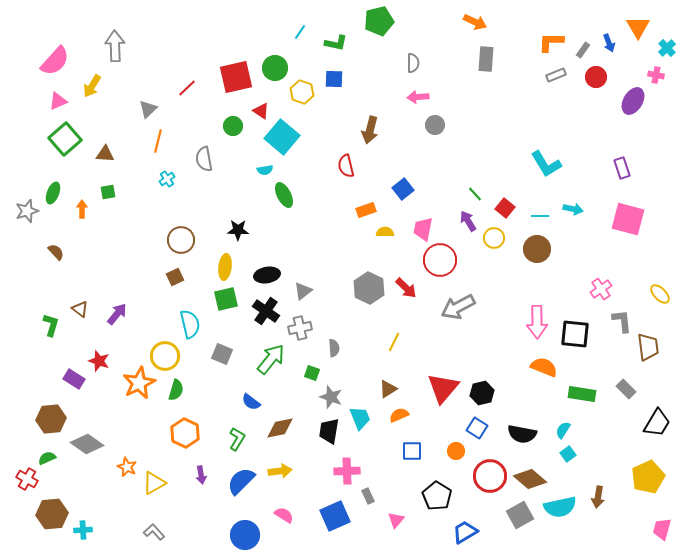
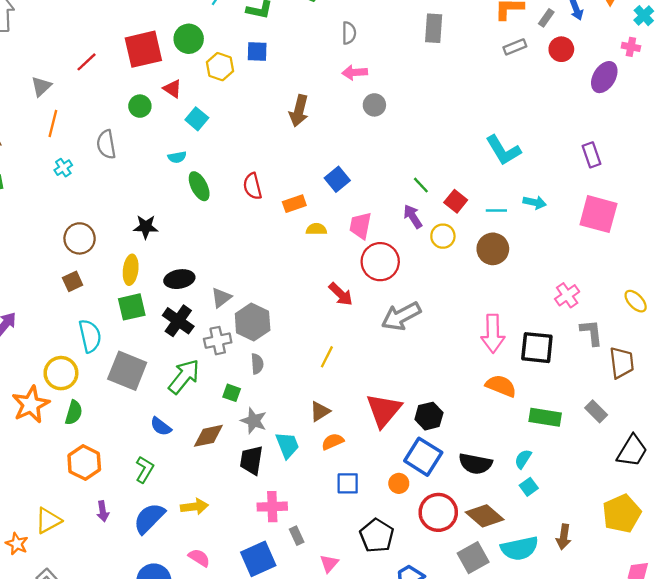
cyan square: (282, 137) -> (197, 119), size x0.6
red semicircle: (346, 166) -> (253, 186), moved
gray hexagon: (369, 288) -> (253, 322), moved
gray square: (222, 354) -> (127, 371), size x1.6
brown diamond: (280, 428) -> (208, 436), moved
blue square: (477, 428) -> (423, 457), size x1.5
orange star: (127, 467) -> (17, 544), moved

